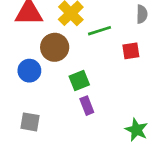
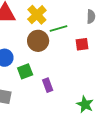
brown circle: (55, 47) -> (38, 41), moved
green square: (79, 80) -> (25, 71), moved

